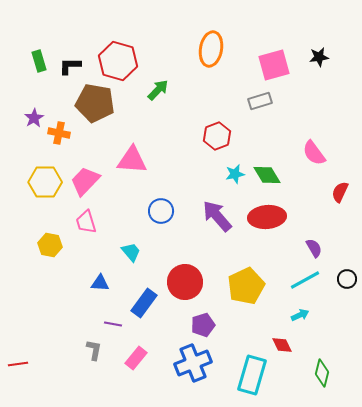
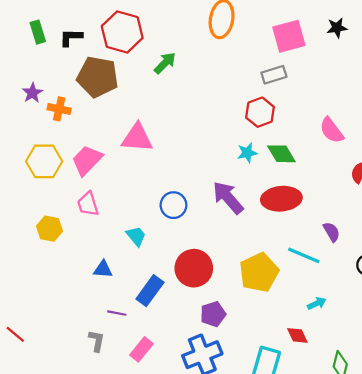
red hexagon: (217, 136) -> (260, 112), moved
blue circle: (161, 211) -> (173, 205), moved
cyan line: (305, 280) -> (304, 255), moved, turned 52
red line: (18, 364) -> (15, 334), moved, turned 48

